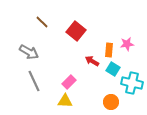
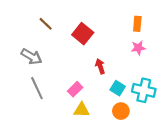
orange rectangle: (109, 50) -> (137, 24), moved
red arrow: (92, 61) -> (100, 66), turned 40
cyan square: (113, 69) -> (118, 88), moved
yellow triangle: (65, 101) -> (82, 110), moved

